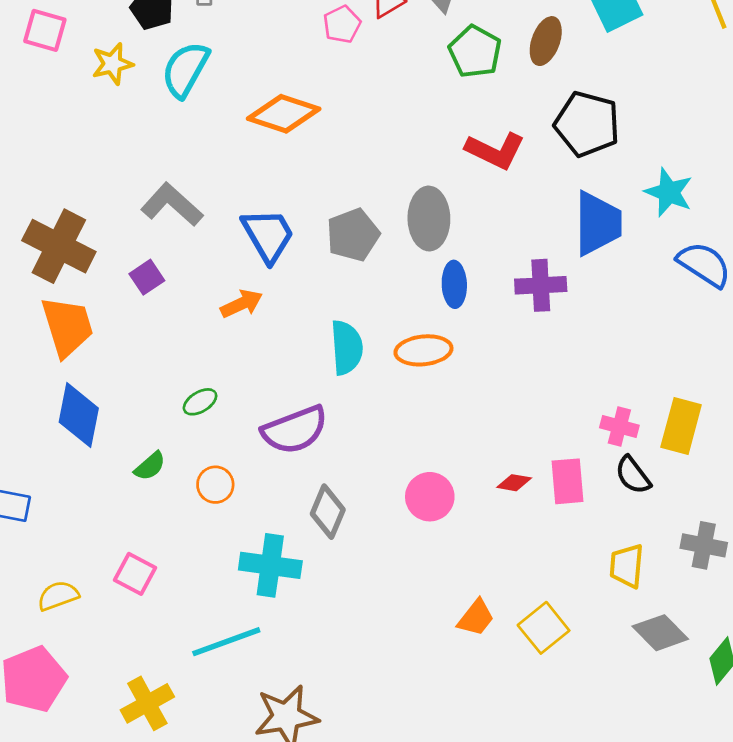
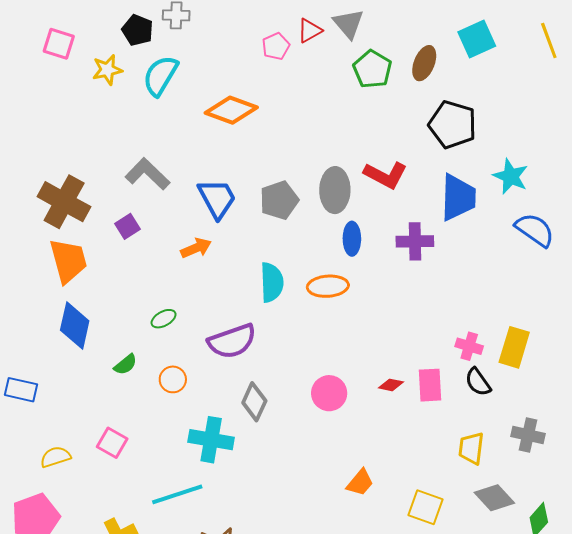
red L-shape: (495, 151) -> (386, 175), moved
yellow square: (544, 628) -> (426, 507), moved, turned -33

